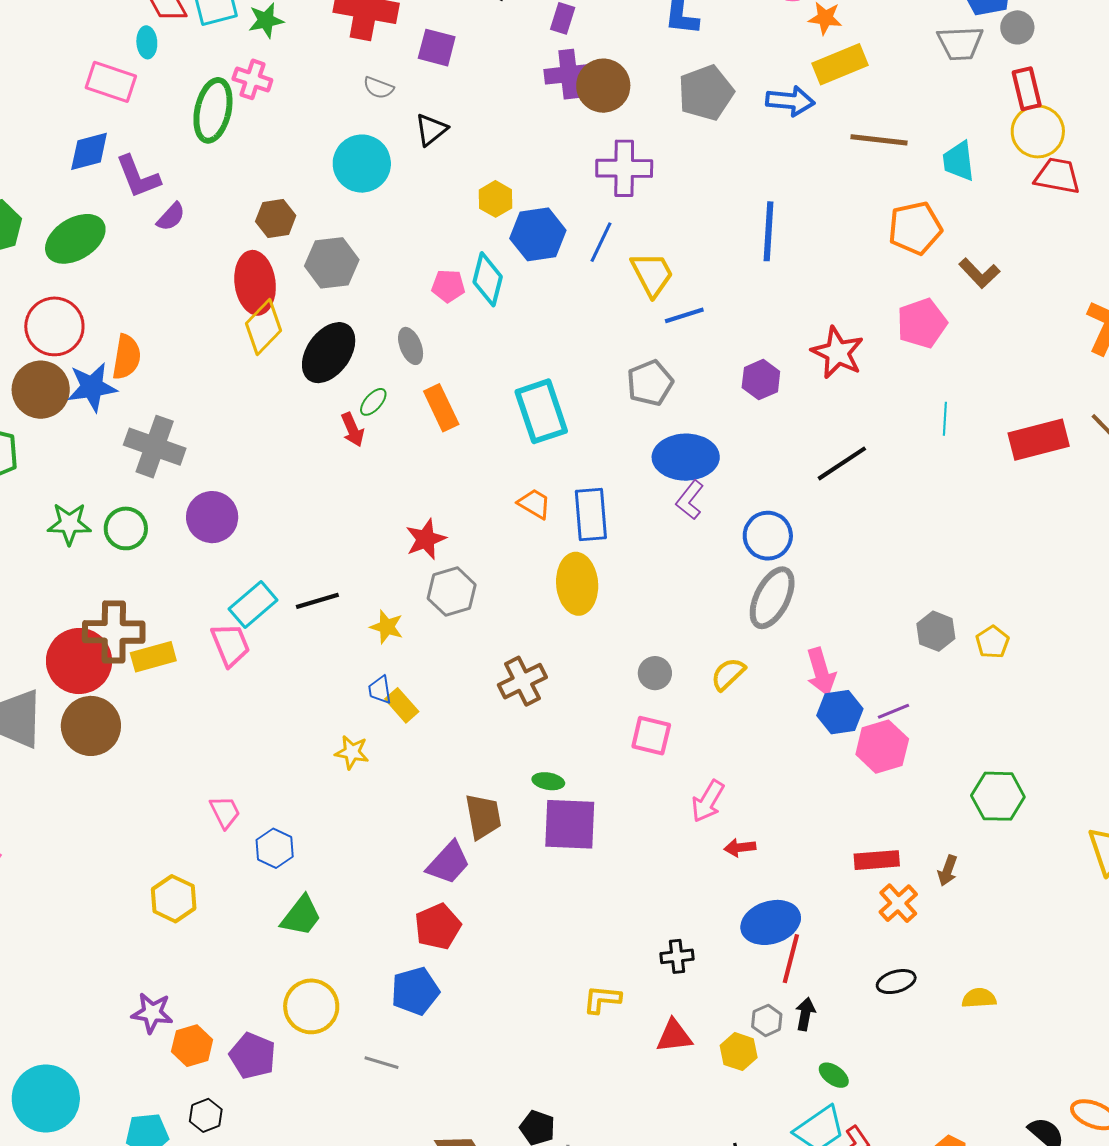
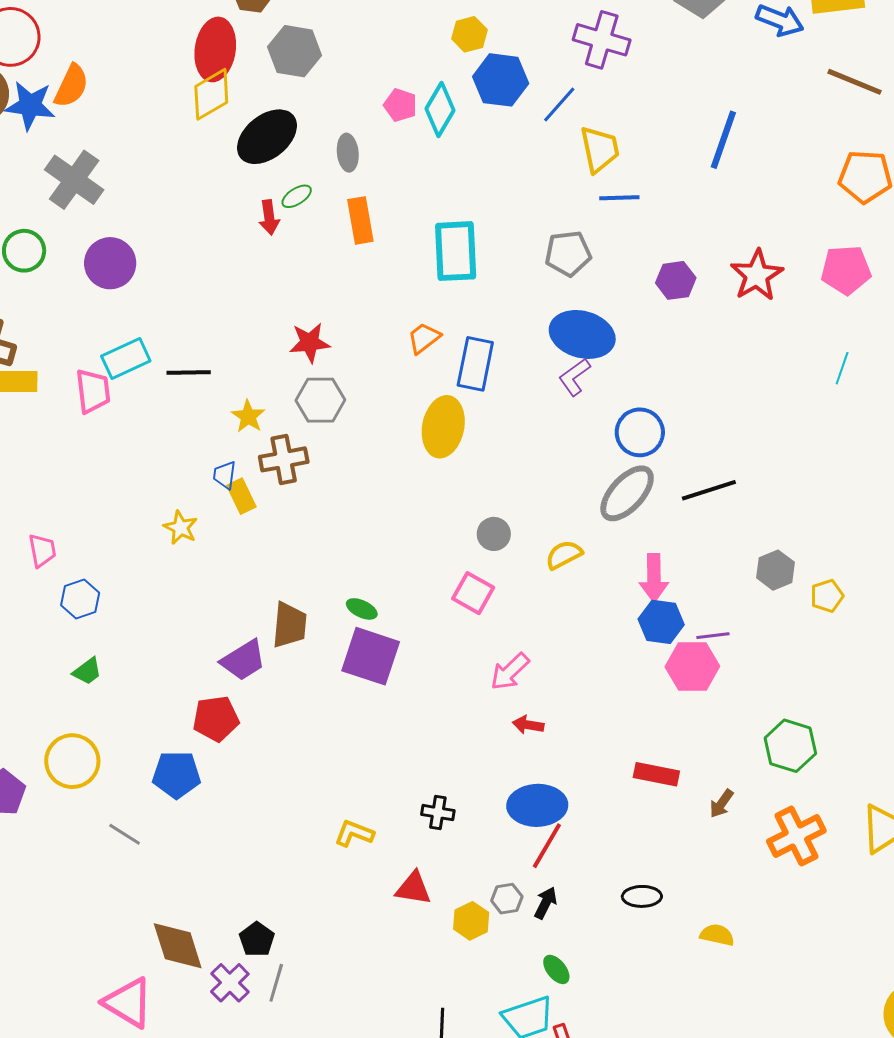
black line: (842, 463) -> (709, 490), moved
orange trapezoid: (534, 504) -> (424, 338), turned -84
brown cross: (522, 681) -> (284, 459), moved
orange cross: (898, 903) -> (796, 836), moved, size x1.4
green trapezoid: (301, 916) -> (87, 671), size x0.7

